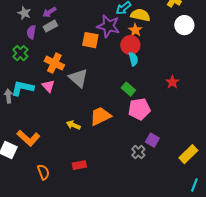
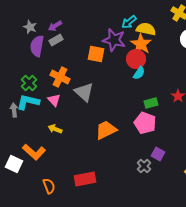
orange star: (135, 30) -> (141, 44), size x1.5
purple semicircle: (31, 32) -> (37, 46), size x1.5
green cross: (20, 53) -> (29, 83), moved
cyan semicircle: (133, 59) -> (139, 73), turned 48
green rectangle: (128, 89) -> (151, 103), moved, turned -56
pink pentagon: (139, 109) -> (145, 123), turned 30
yellow arrow: (73, 125) -> (55, 129), moved
red rectangle: (79, 165) -> (85, 179), size x1.5

